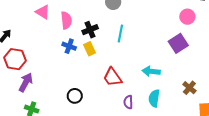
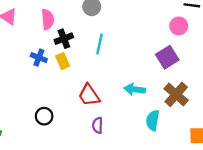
pink semicircle: (66, 20) -> (48, 19), moved
brown cross: (189, 88) -> (176, 94), moved, size x1.5
cyan semicircle: (154, 98) -> (153, 120), moved
purple semicircle: (128, 102) -> (98, 125), moved

